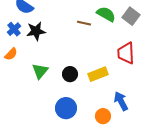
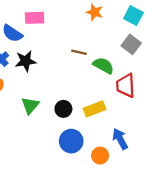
green semicircle: (106, 14) -> (103, 66), moved
blue circle: (66, 108) -> (71, 141), moved

